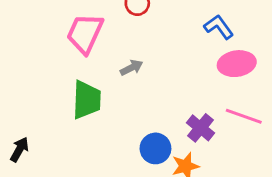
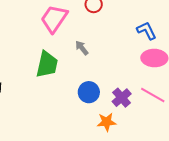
gray arrow: (132, 68) -> (82, 48), turned -112
blue circle: (155, 148) -> (89, 92), moved

